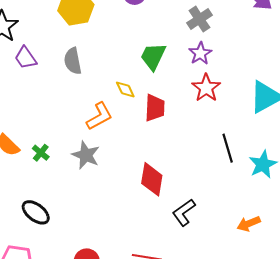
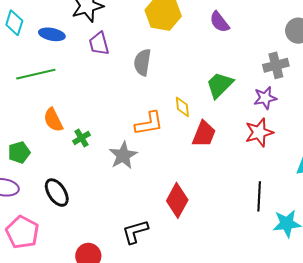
black L-shape: (184, 212) -> (135, 232), moved

